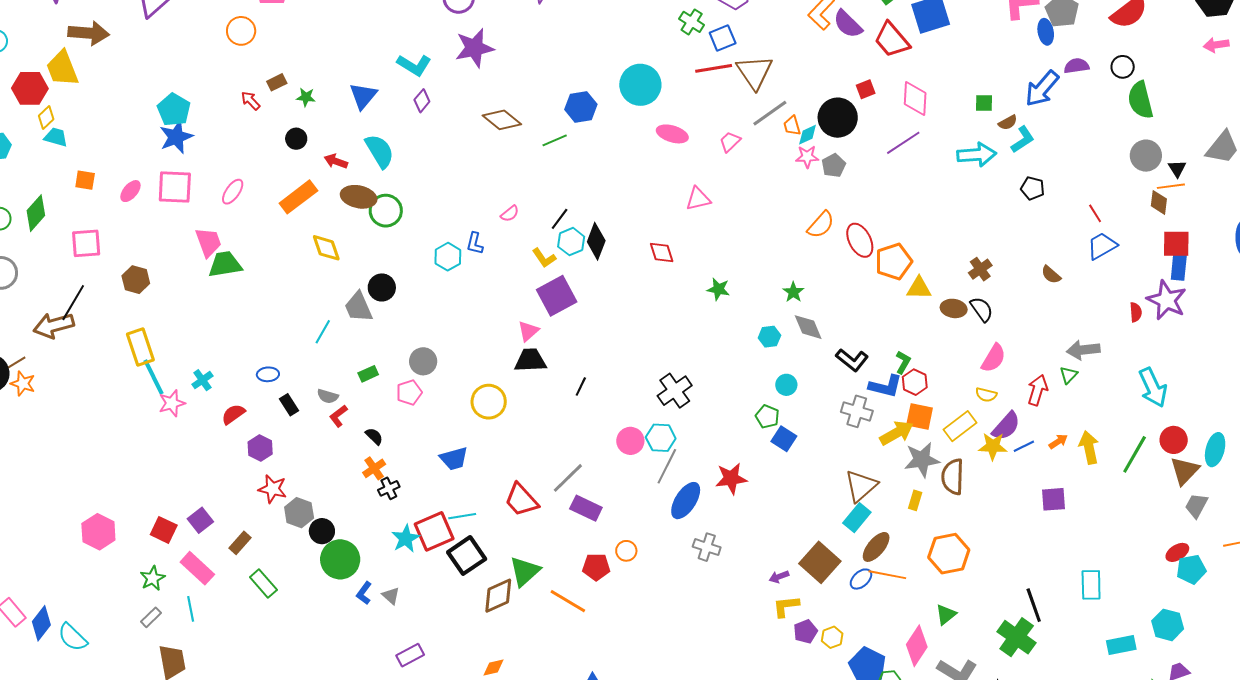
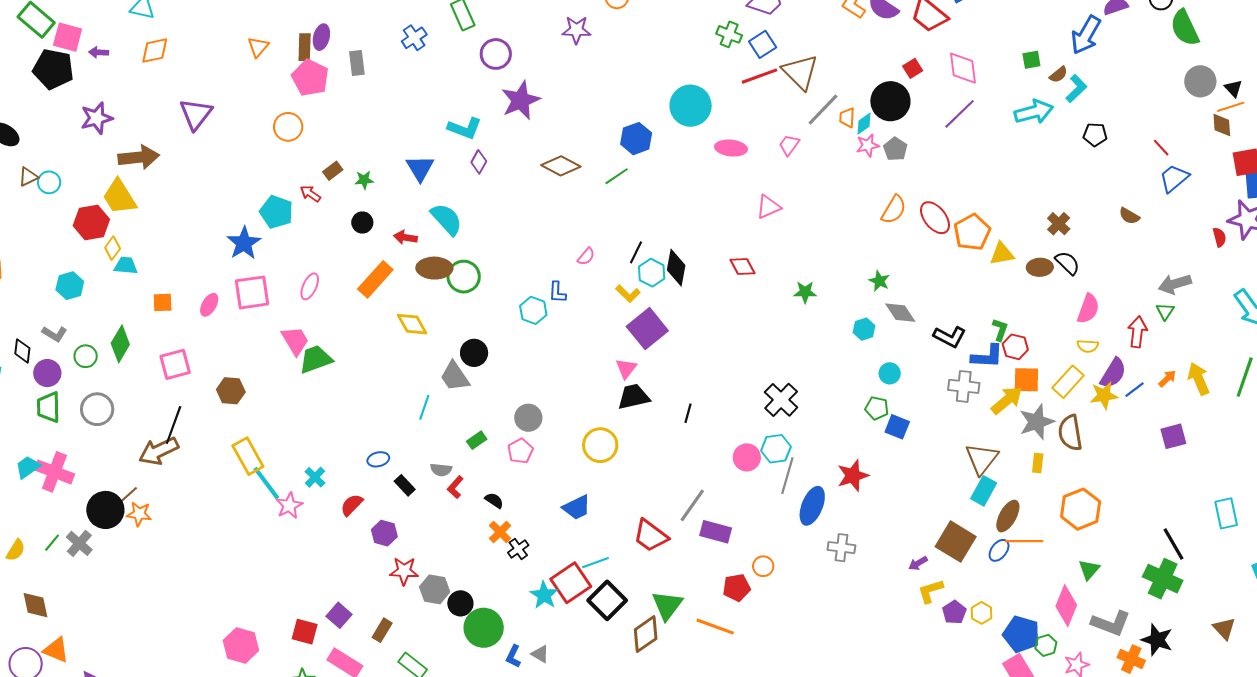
cyan pentagon: (174, 110) -> (276, 212), moved
orange trapezoid: (792, 126) -> (847, 118), turned 30

